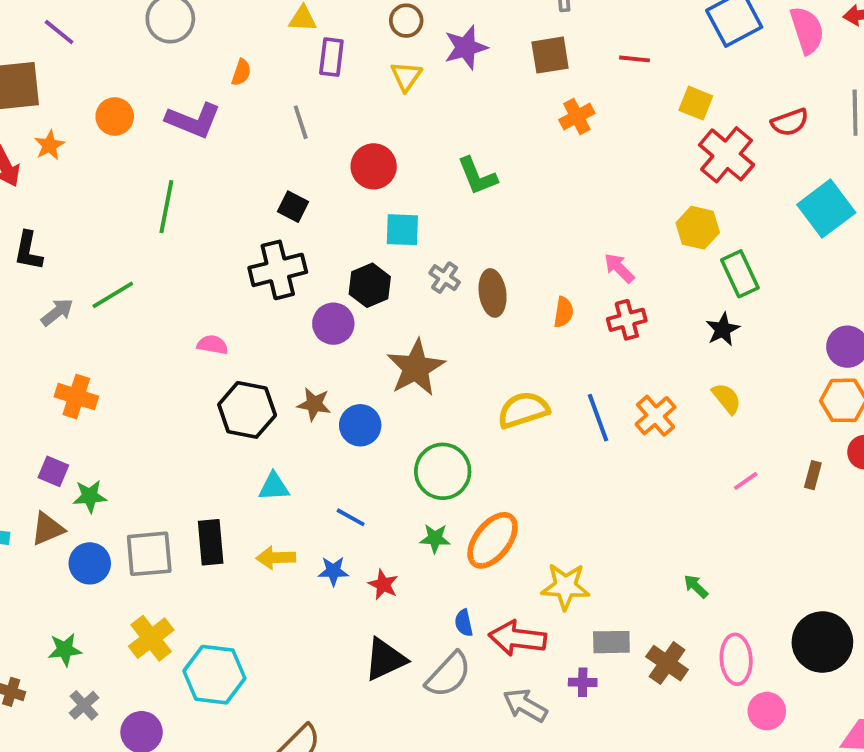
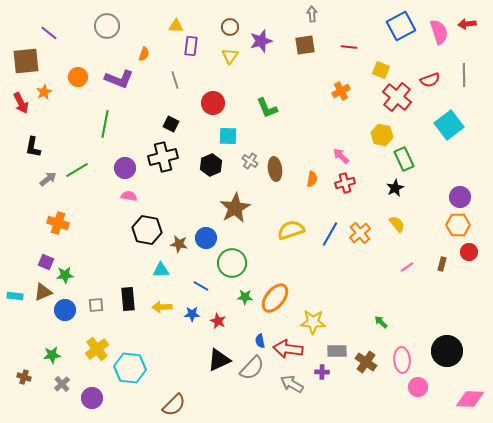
orange cross: (577, 116) -> (341, 91), moved
purple circle: (333, 324) -> (125, 168), moved
brown star: (314, 404) -> (179, 244), moved
blue line: (598, 418) -> (330, 234), turned 50
green circle: (443, 471) -> (232, 263), moved
gray square: (149, 554) -> (96, 305), size x0.6

